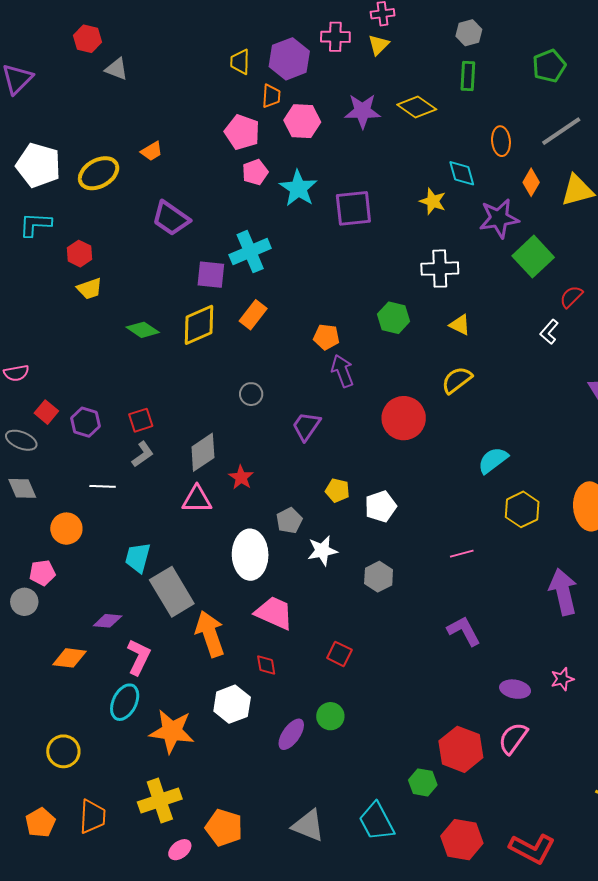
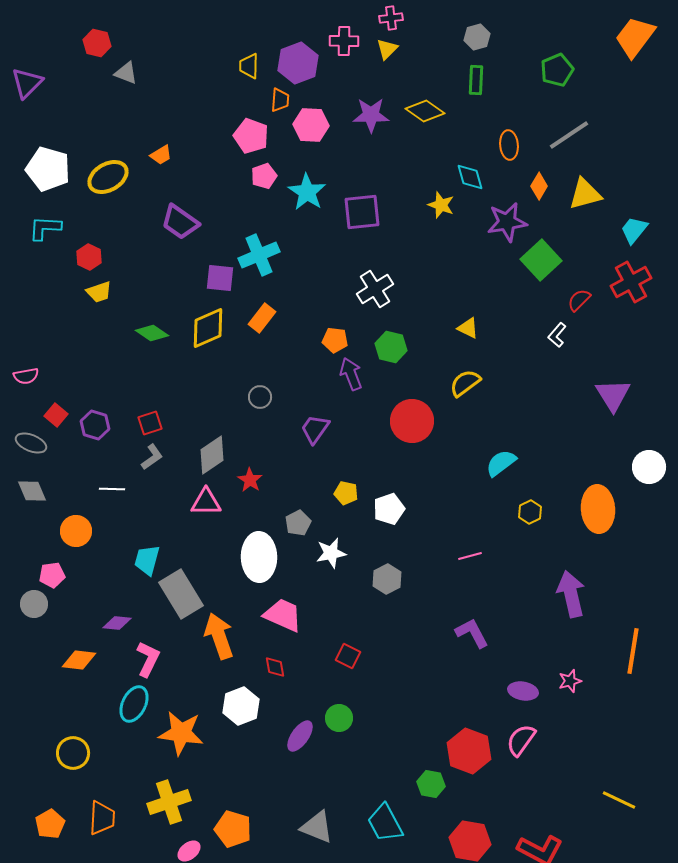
white cross: (440, 269) -> (375, 289), moved, turned -30
green hexagon: (394, 318) -> (391, 347), moved
yellow hexagon: (522, 509) -> (530, 512), size x0.7

